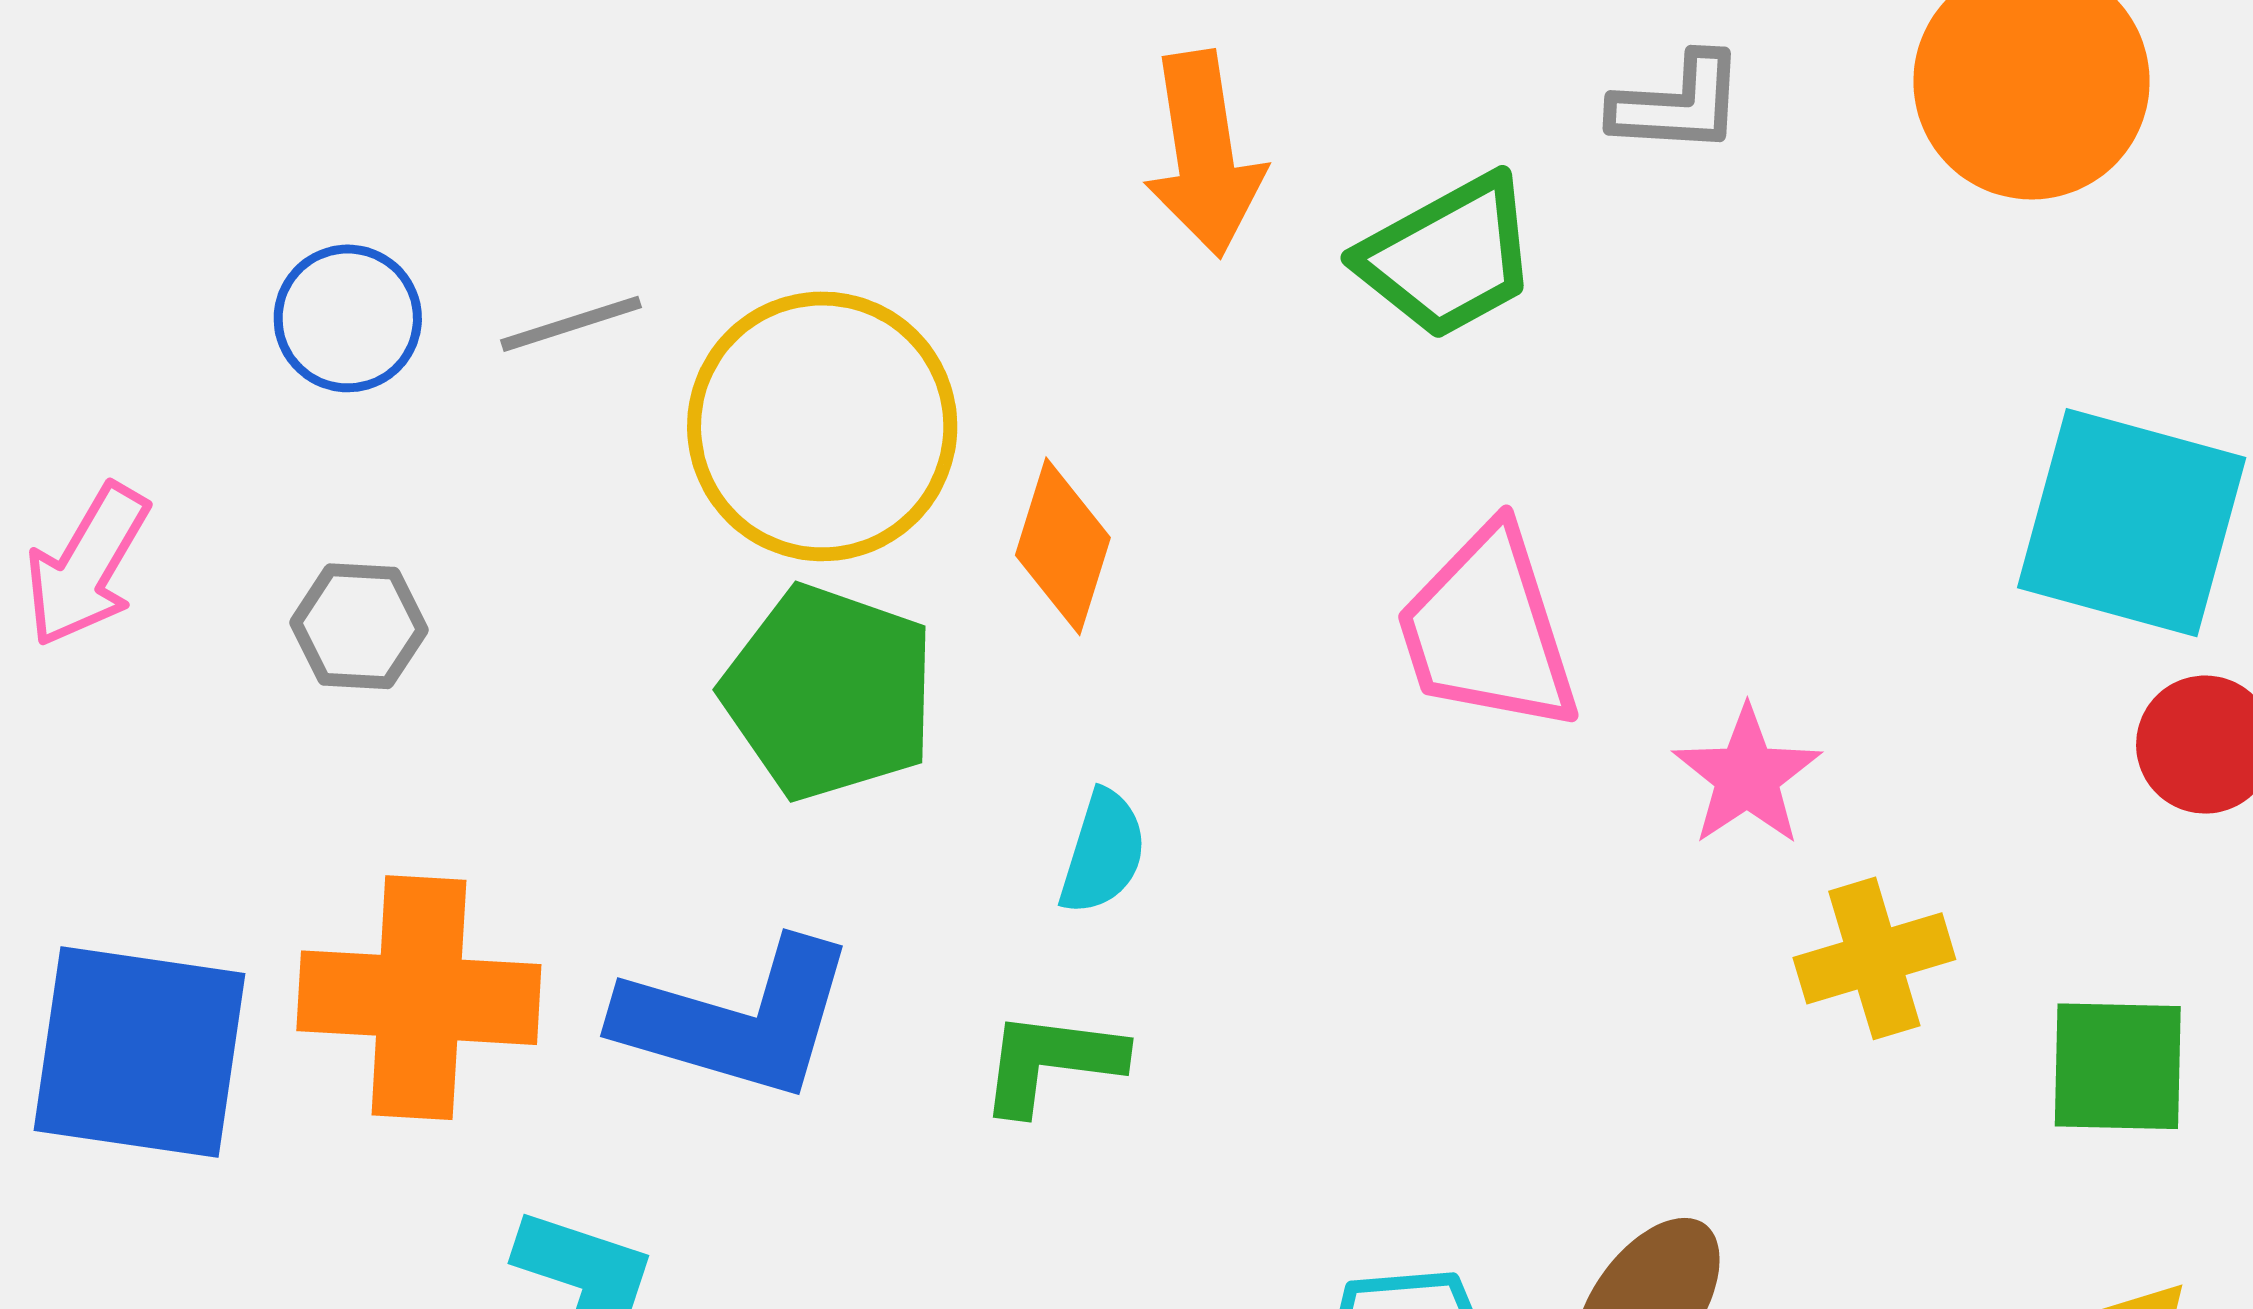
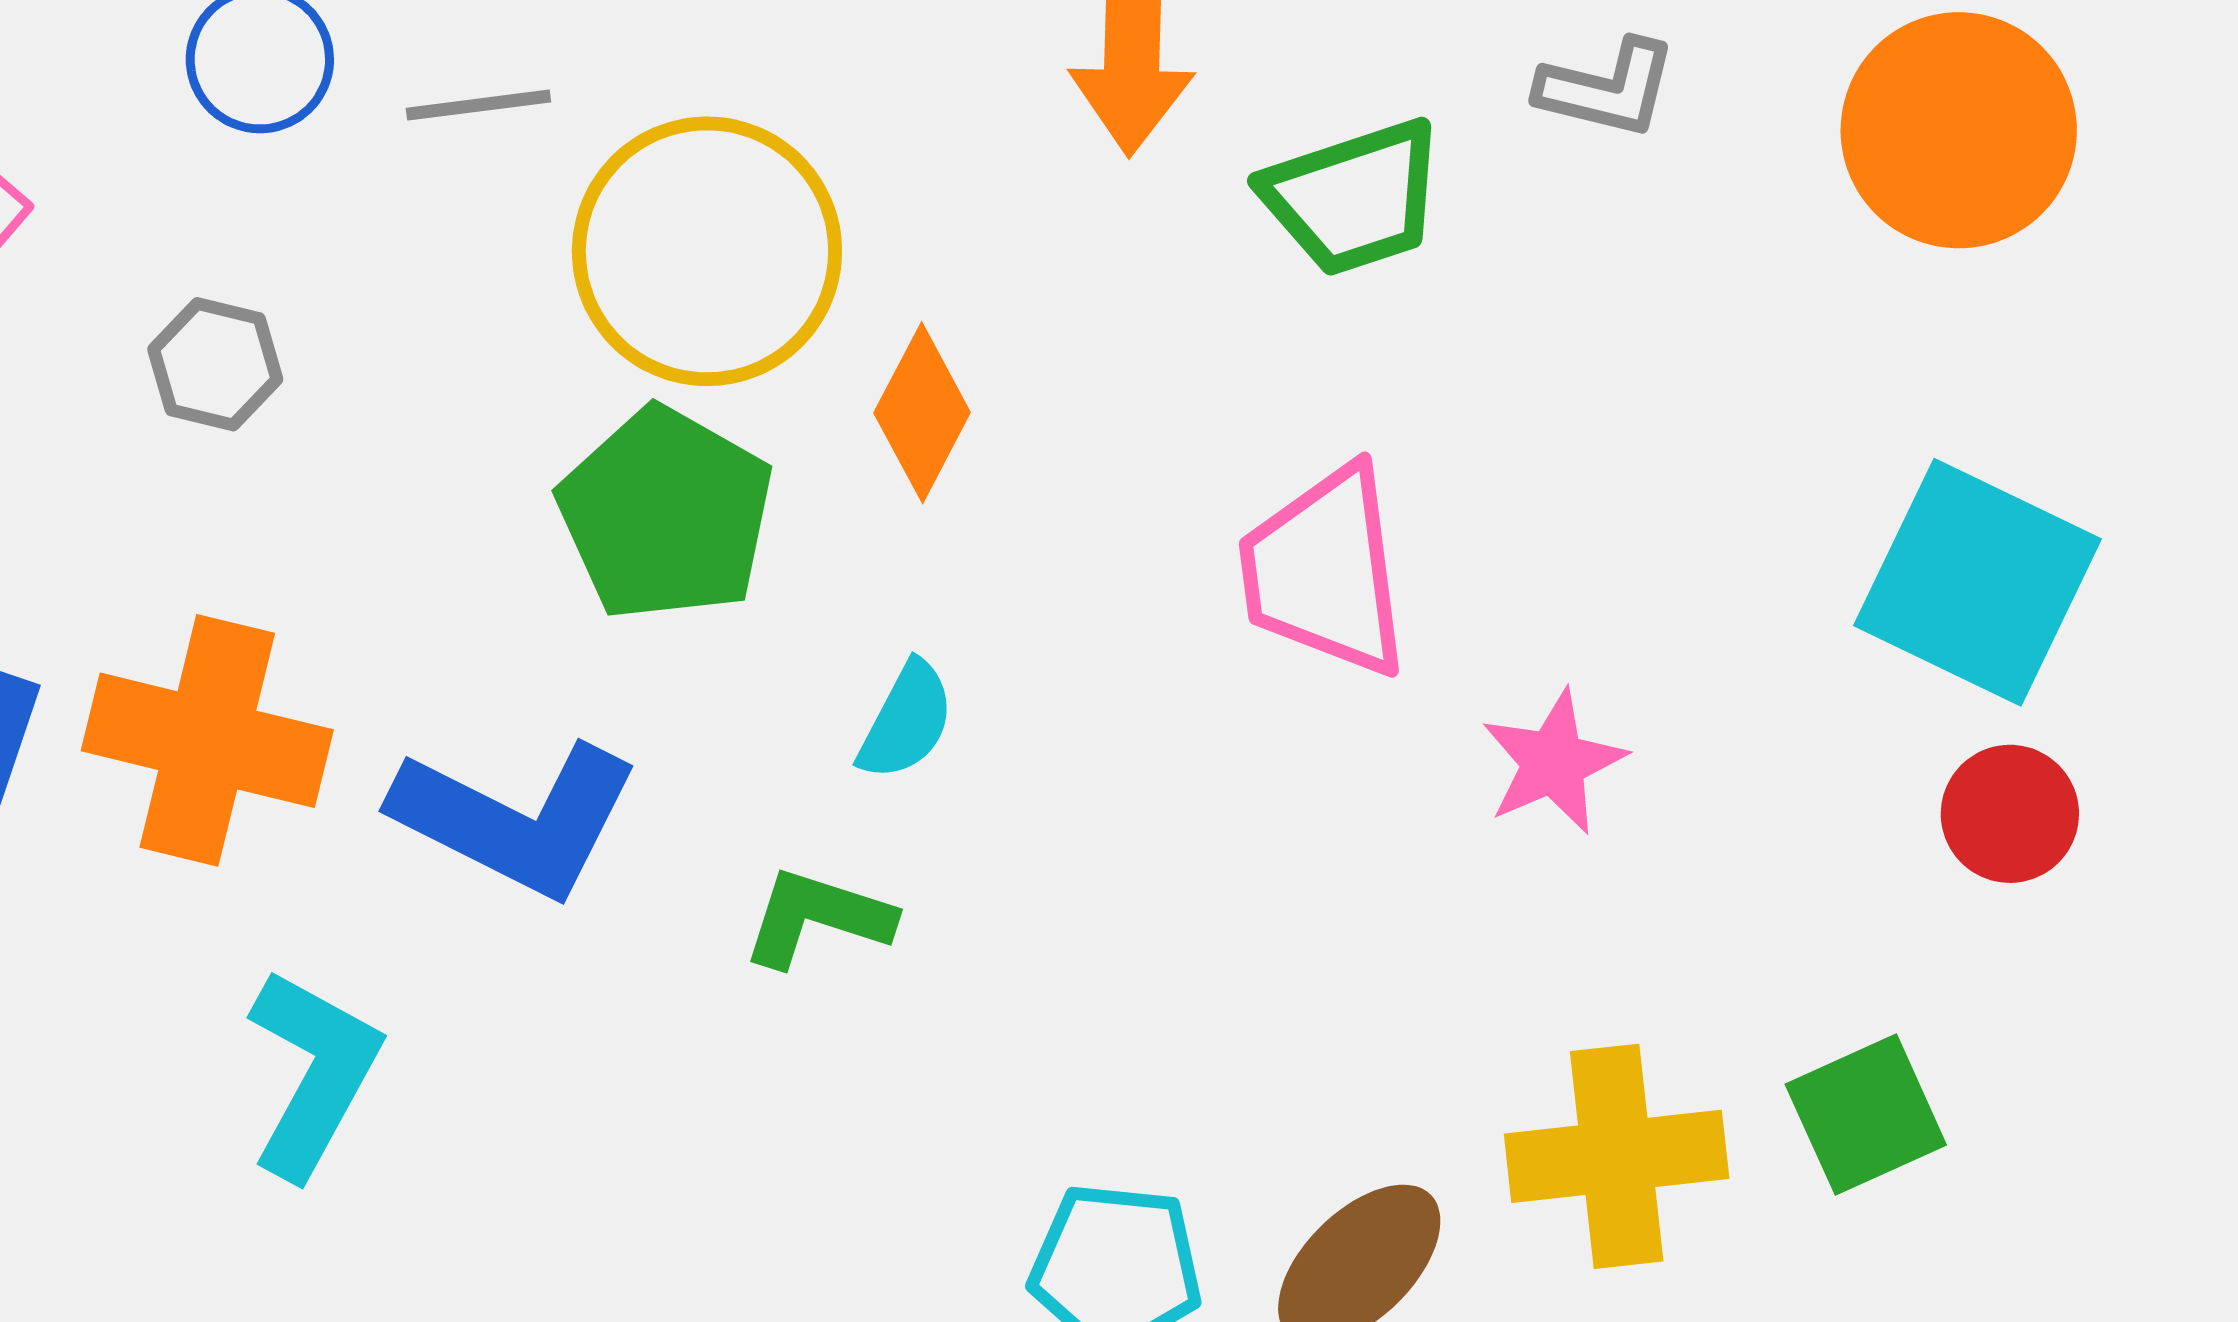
yellow cross: (1874, 958) -> (1617, 1156), moved, size x1.4
green square: (2118, 1066) -> (1866, 1115), turned -36

